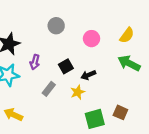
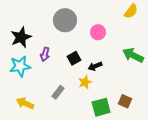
gray circle: (56, 26) -> (65, 20), size x1.5
yellow semicircle: (127, 35) -> (131, 11), moved
gray rectangle: (49, 89) -> (58, 92), moved

